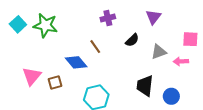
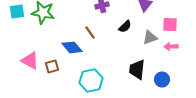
cyan square: (18, 24) -> (17, 11), turned 35
pink square: (190, 39) -> (170, 24), moved
pink triangle: (32, 76) -> (30, 60), turned -42

